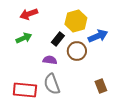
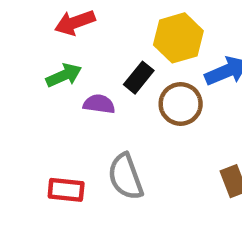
purple semicircle: (50, 60) -> (99, 104), moved
red rectangle: (25, 90) -> (66, 190), size x0.7

